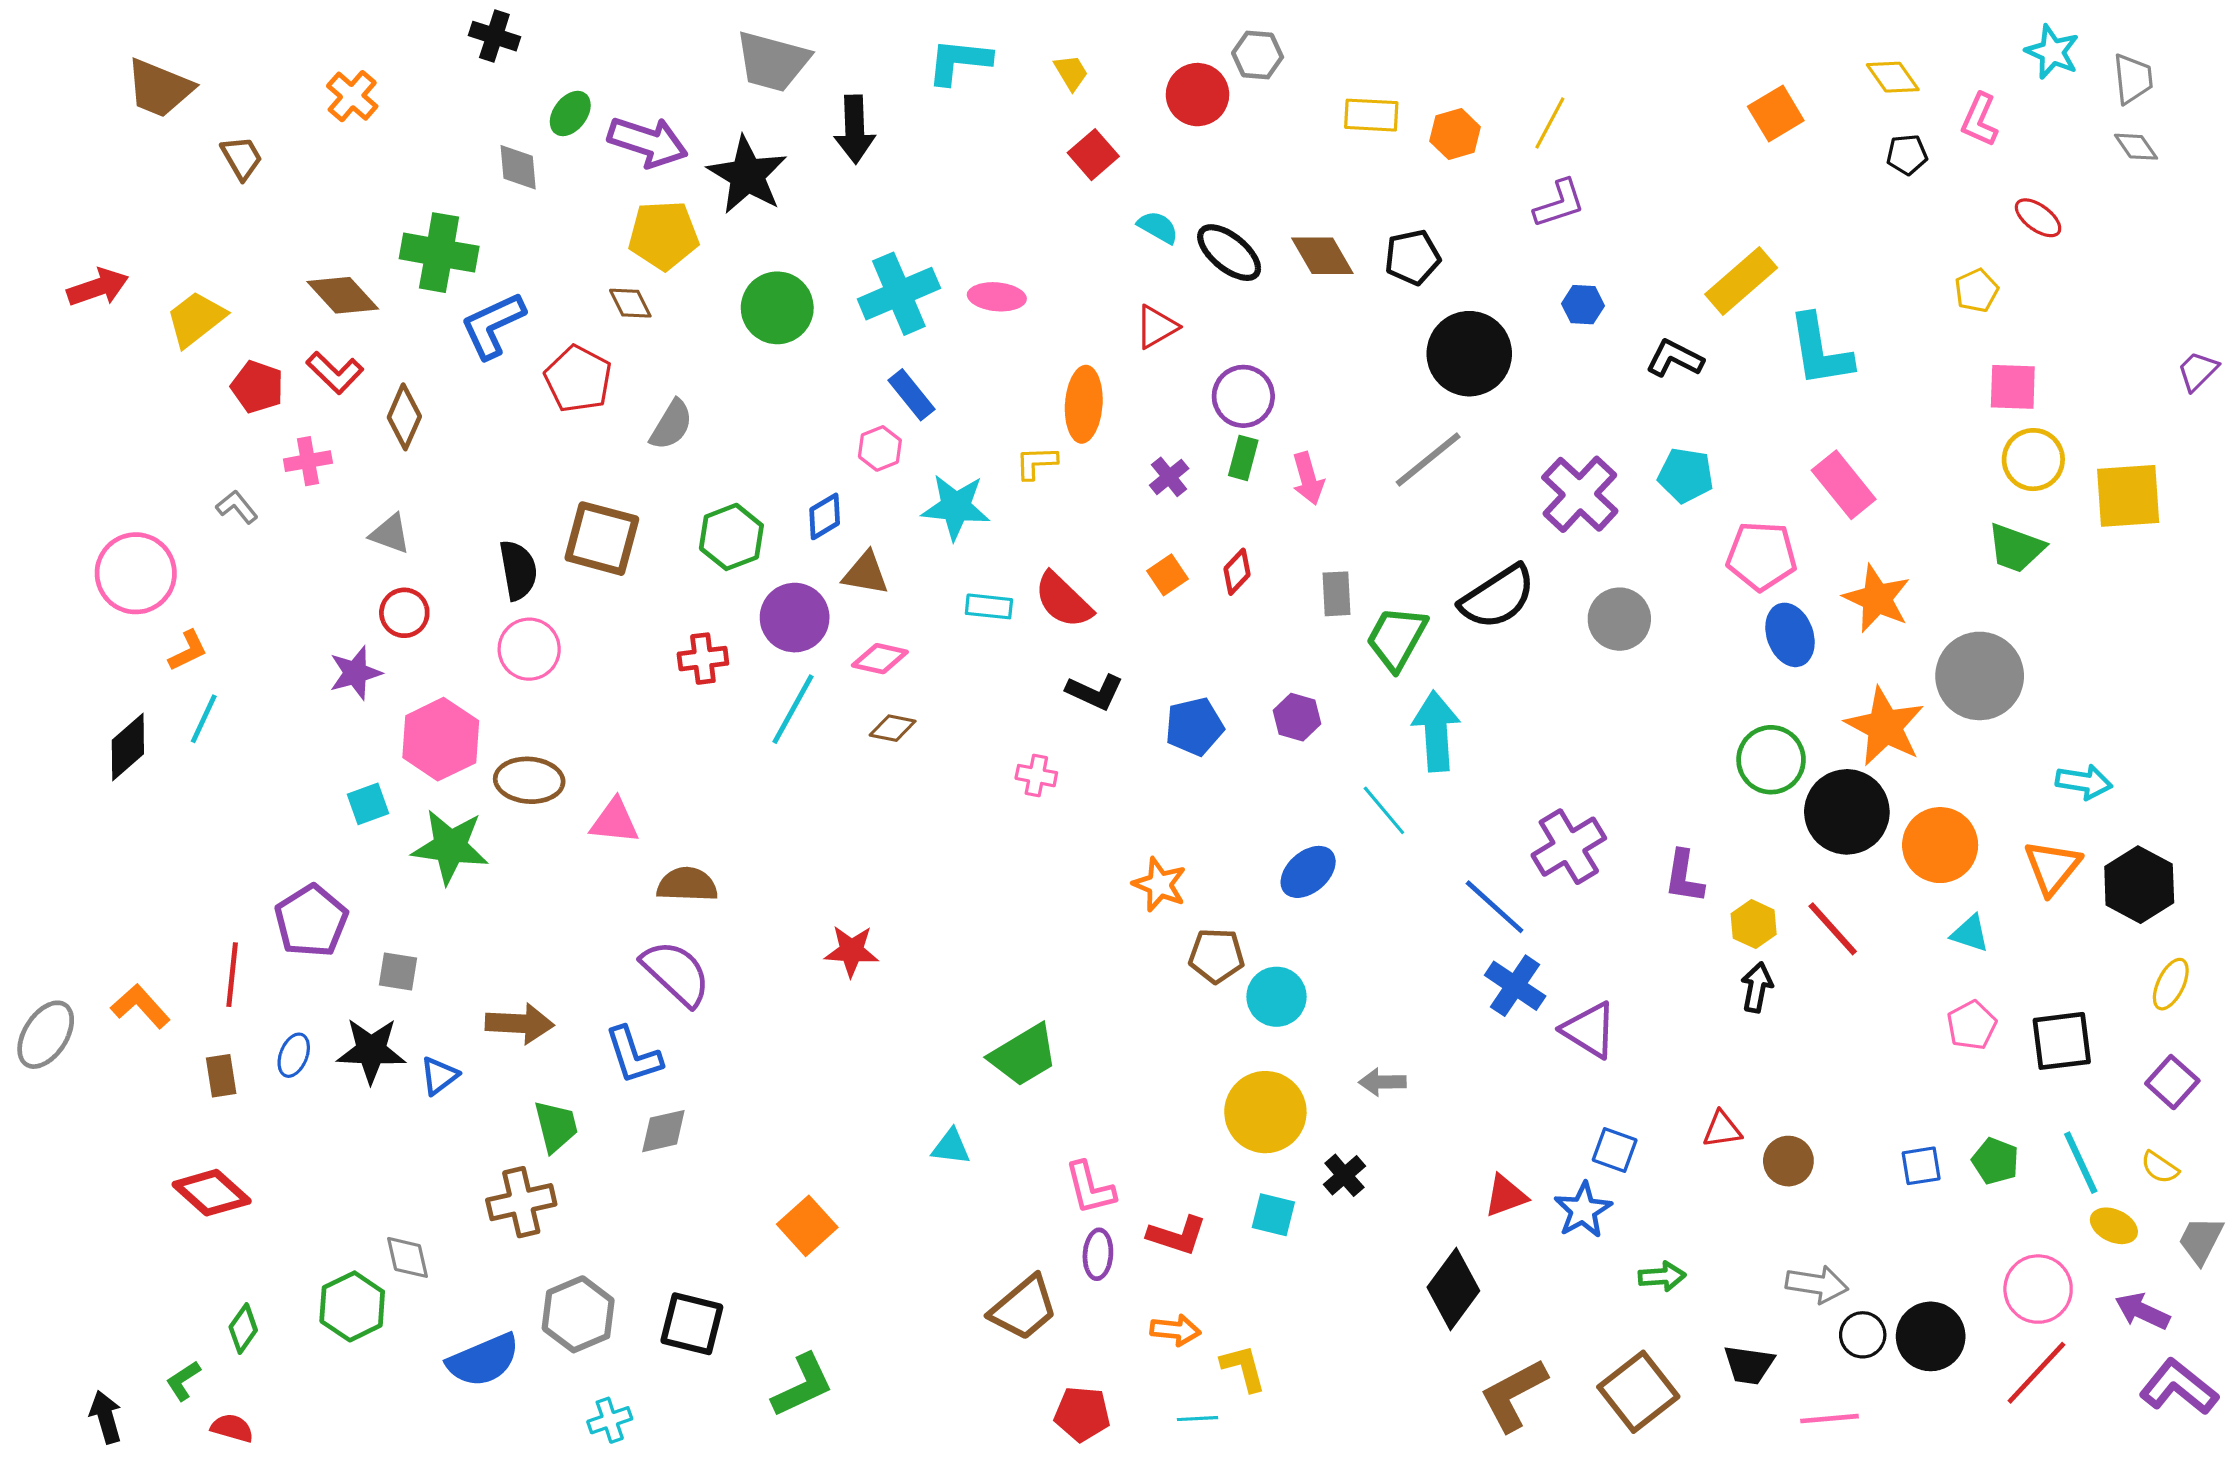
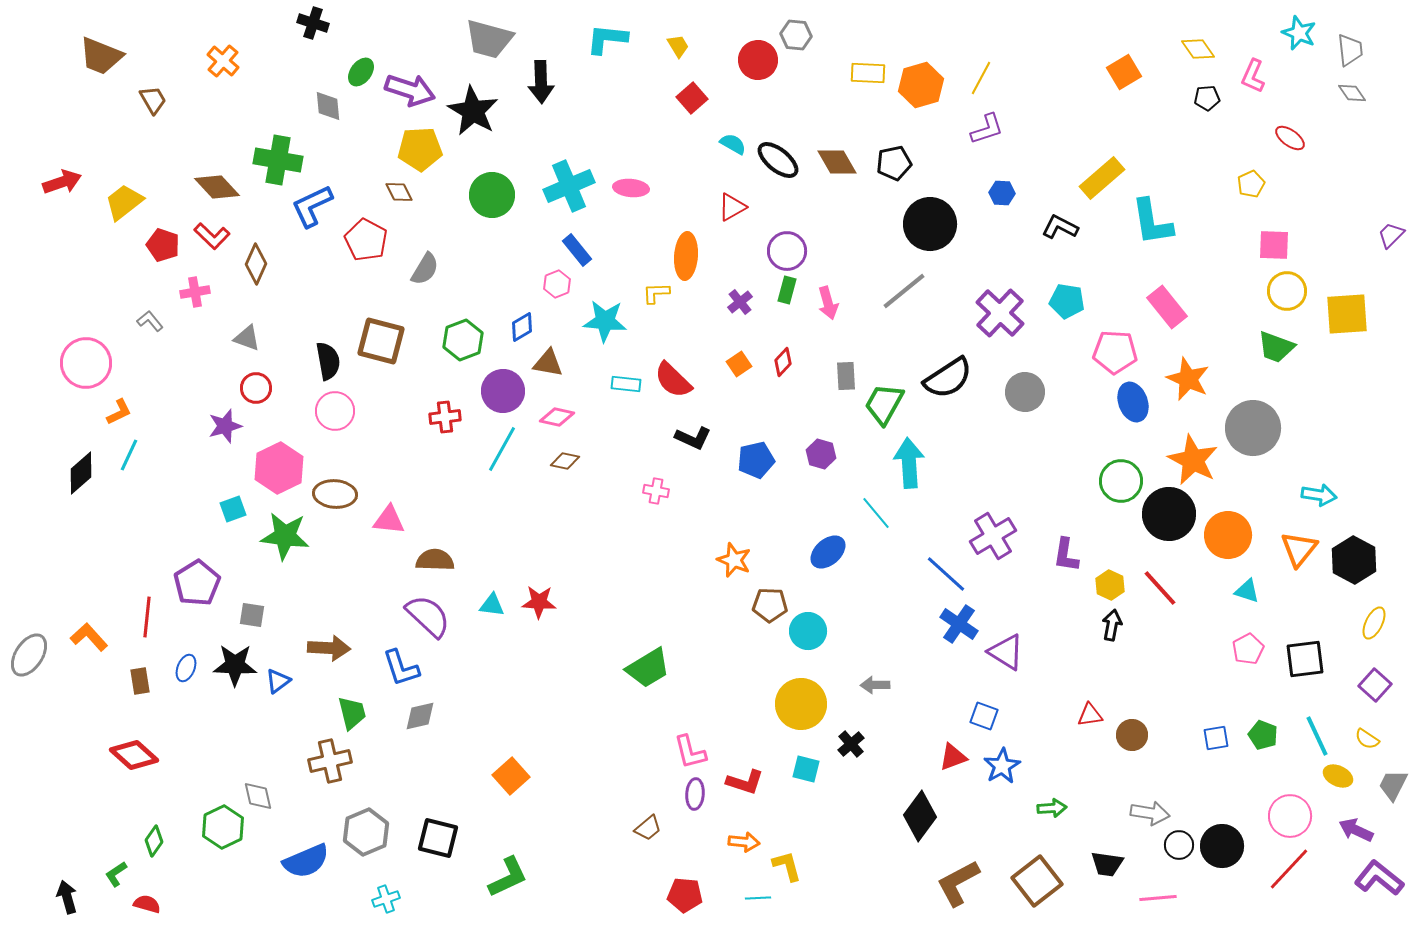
orange hexagon: (1455, 134) -> (921, 85), size x1.4
cyan triangle: (951, 1147) -> (492, 605), moved
blue square: (1615, 1150) -> (984, 716), moved
brown trapezoid: (1024, 1308) -> (648, 828), size x0.6

